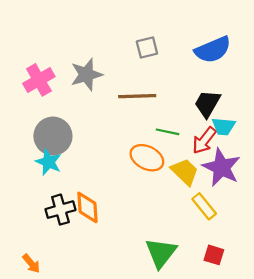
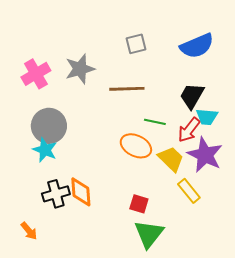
red square: (214, 255) -> (139, 204), moved
orange arrow: (31, 264) -> (29, 231), moved

